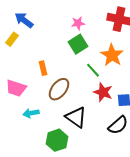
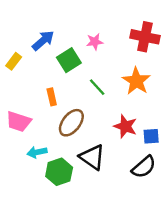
blue arrow: (24, 20) -> (43, 40), moved, turned 102
green square: (78, 44) -> (69, 60), moved
green line: (93, 70) -> (97, 87), moved
green hexagon: (57, 140) -> (59, 172), moved

